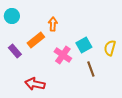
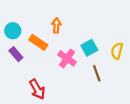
cyan circle: (12, 16) -> (13, 31), moved
orange rectangle: (36, 40) -> (38, 42), turned 72
red arrow: (35, 84) -> (37, 89), turned -132

